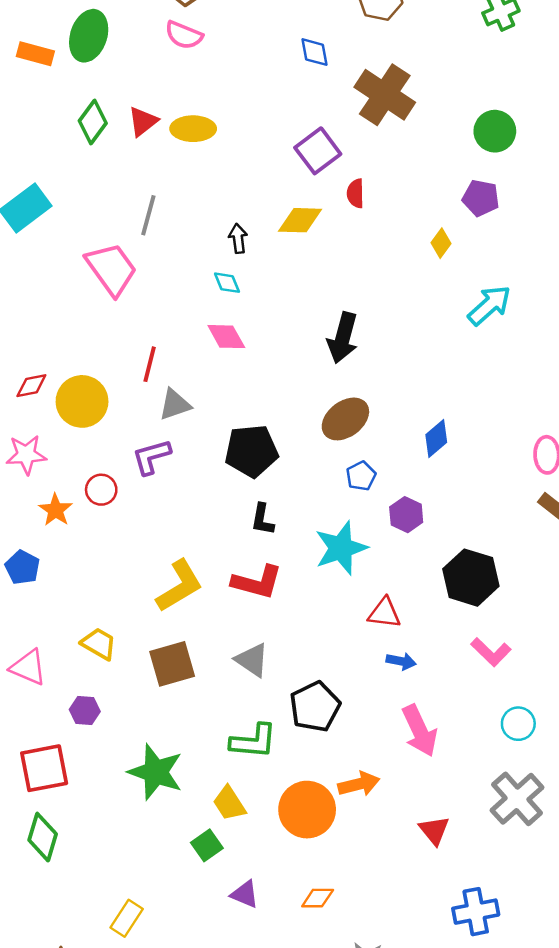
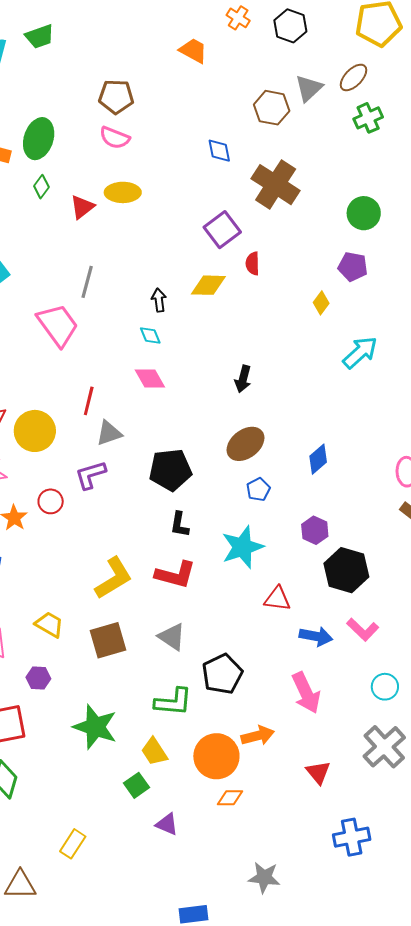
green diamond: (93, 122) -> (41, 187), moved, size x0.7
yellow ellipse: (193, 129) -> (123, 192), moved
black arrow: (343, 338) -> (243, 379), size x0.7
purple hexagon: (406, 515) -> (315, 530), moved
blue arrow: (401, 661) -> (316, 636), moved, size x1.4
orange diamond: (318, 898) -> (230, 798), moved

